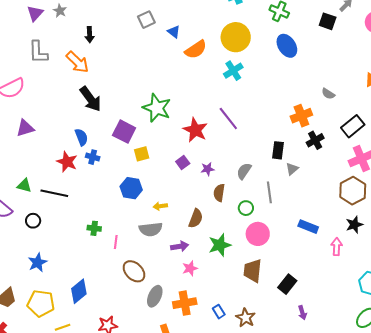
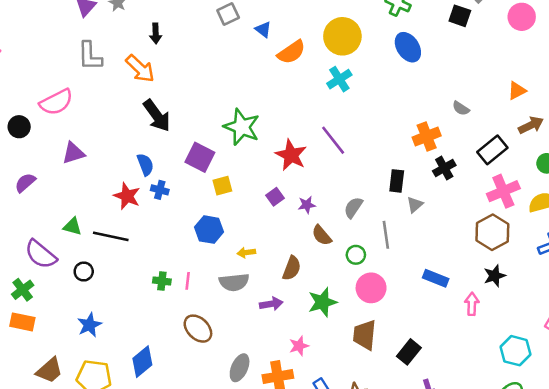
brown semicircle: (219, 193) -> (322, 235), turned -48
pink line: (116, 242) -> (188, 281), moved
pink star: (190, 268) -> (299, 346), moved
brown ellipse: (134, 271) -> (198, 329), moved

